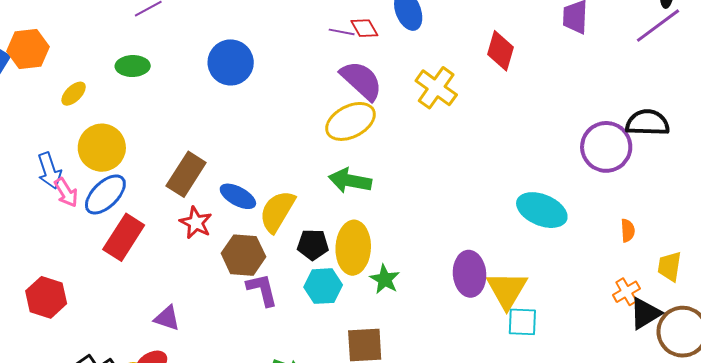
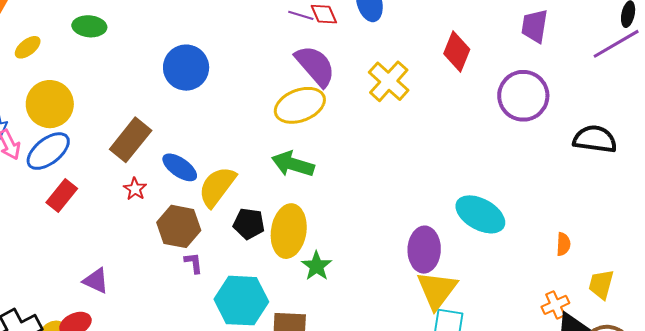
blue circle: (231, 62) -> (186, 68), moved
purple circle: (606, 147) -> (523, 96), moved
red star: (196, 223) -> (135, 189), size x0.7
red rectangle: (124, 237) -> (62, 196), size x0.7
purple ellipse: (470, 274) -> (424, 250), moved
cyan hexagon: (323, 286) -> (241, 301), moved, size x1.4
purple L-shape: (262, 290) -> (194, 263), size x0.6

